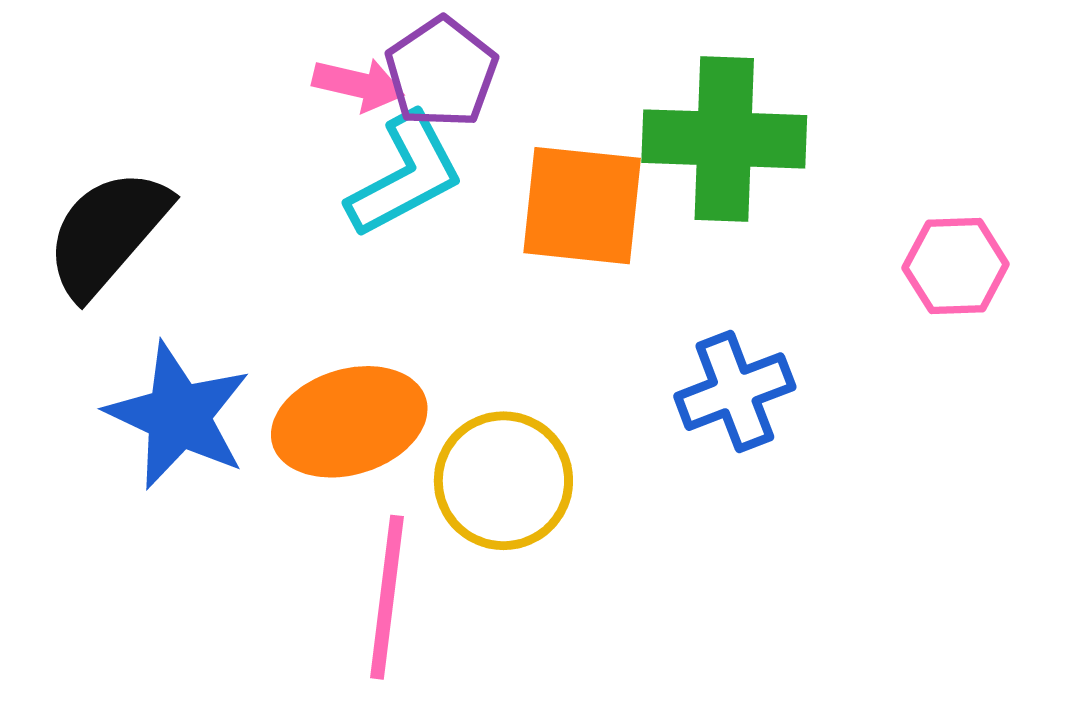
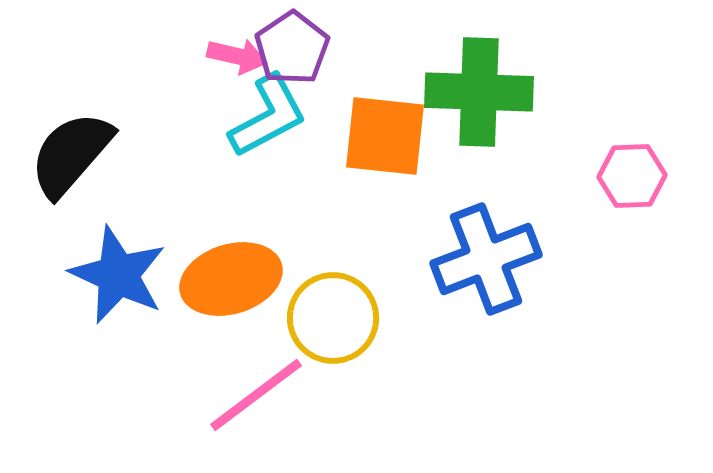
blue cross: (735, 392) -> (486, 259), size x1.4
pink line: (387, 597) -> (256, 395), turned 46

